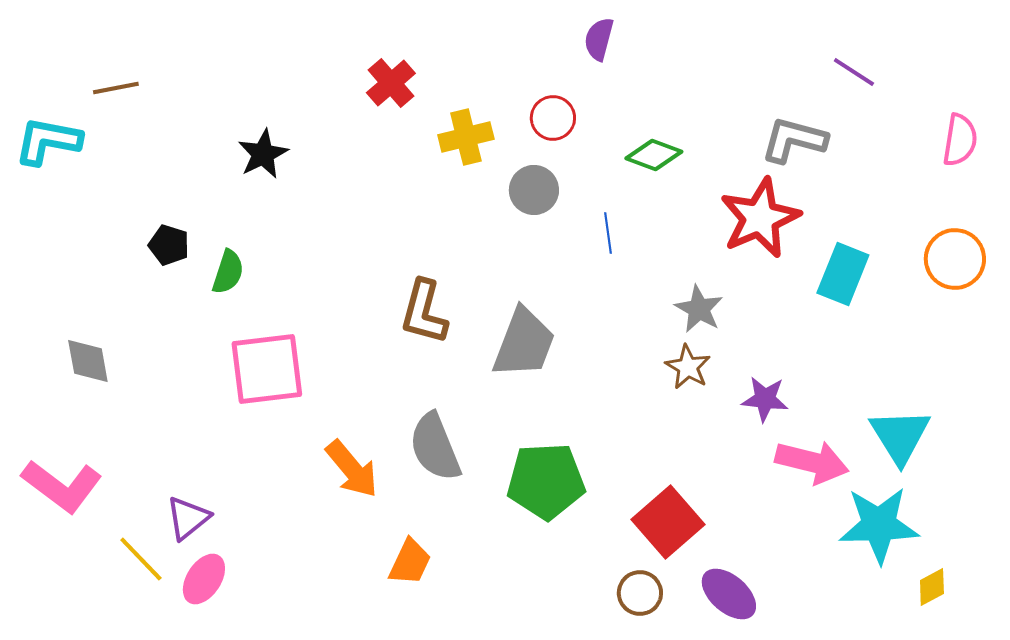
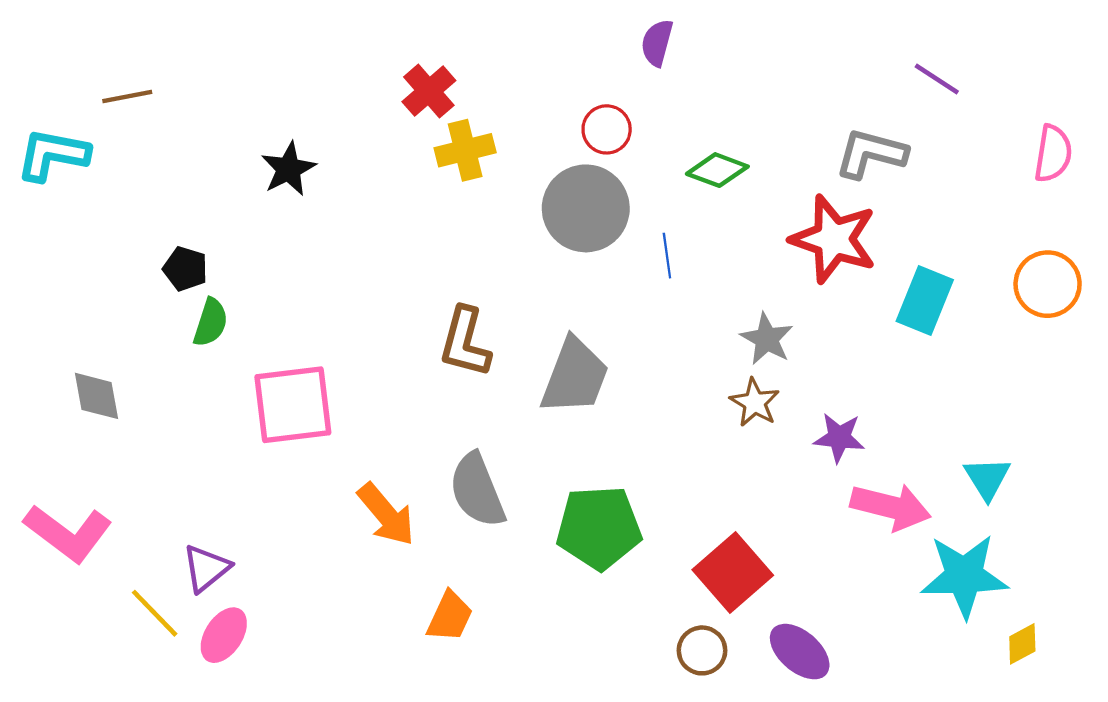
yellow cross: (466, 137) -> (465, 150), moved
gray circle: (534, 190) -> (586, 208), size x1.6
red star: (760, 218) -> (834, 239), turned -30
green semicircle: (228, 272) -> (211, 322), moved
cyan triangle: (900, 436) -> (987, 478), size x0.7

